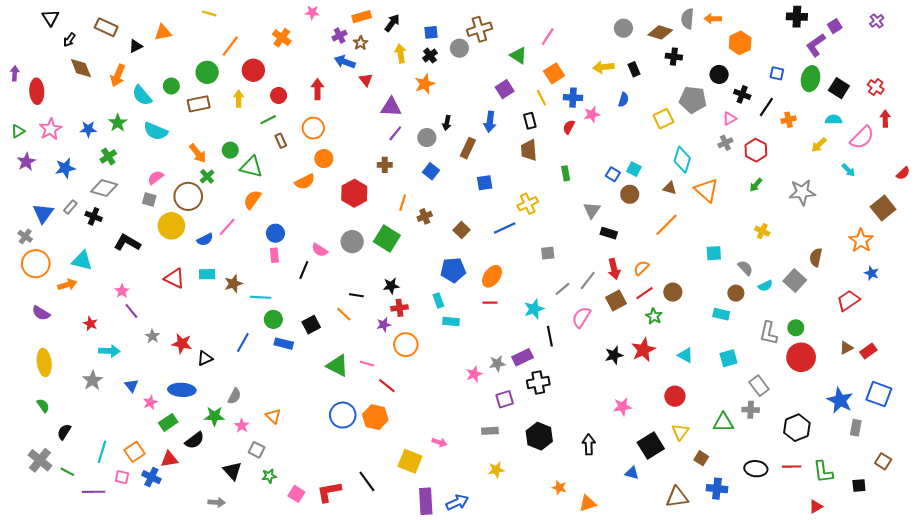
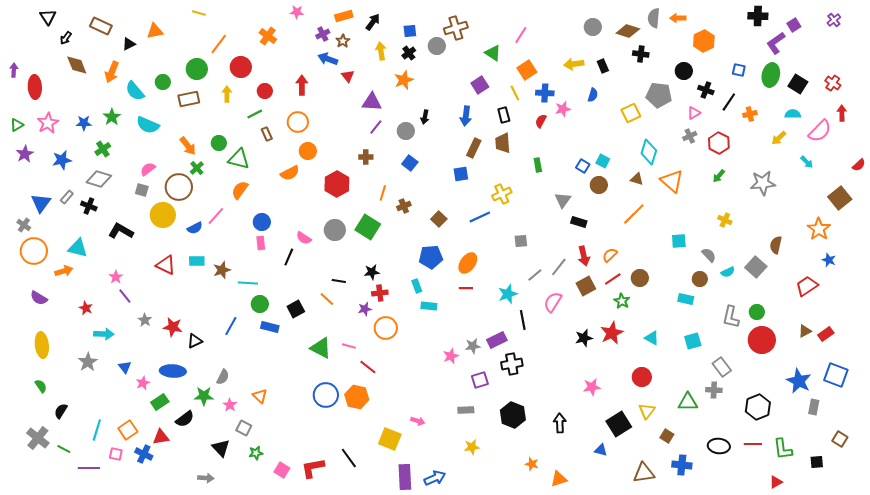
brown rectangle: (468, 148) -> (474, 148), moved

